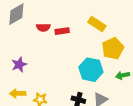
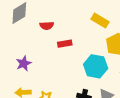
red rectangle: (62, 31) -> (65, 44), moved

